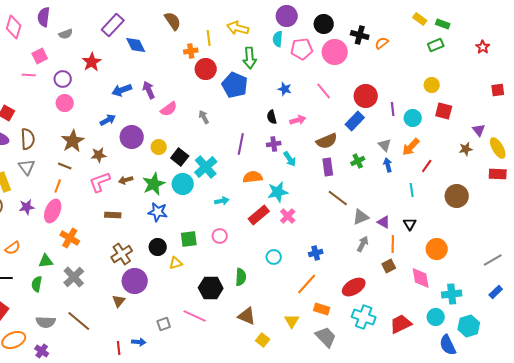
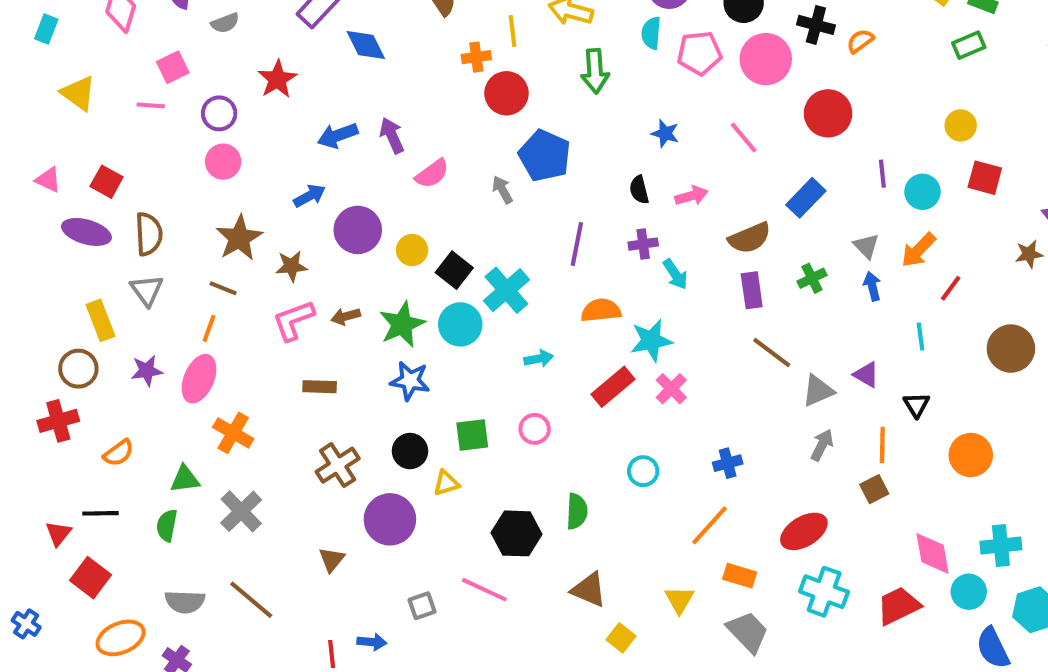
blue pentagon: (235, 85) -> (545, 156), moved
red circle: (366, 96) -> (828, 113), moved
purple triangle: (384, 222) -> (866, 375), moved
pink diamond: (421, 278) -> (933, 554), moved
purple circle: (135, 281) -> (390, 519), moved

